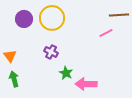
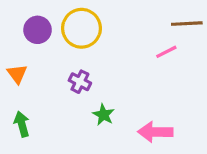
orange triangle: (10, 56) -> (17, 74), moved
pink arrow: (86, 84) -> (155, 132), moved

